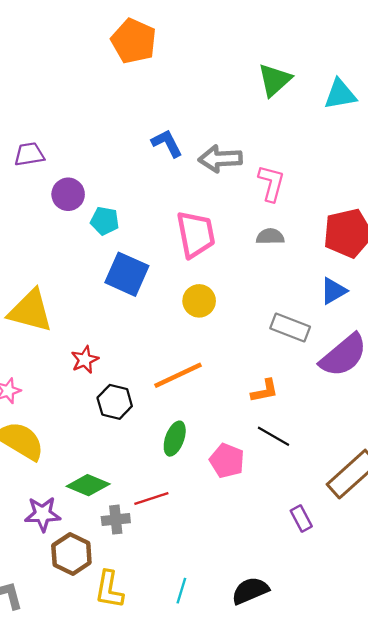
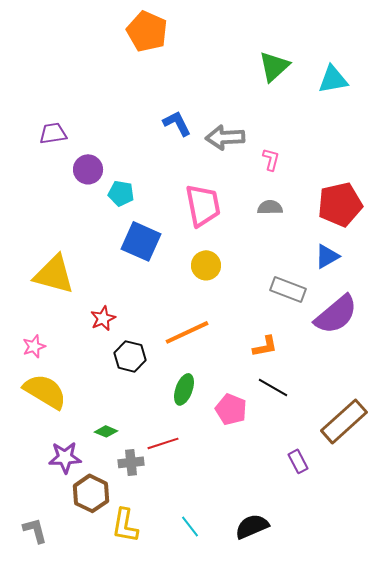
pink L-shape: (271, 183) -> (271, 159), size x0.7
green diamond: (88, 485) -> (106, 431), size x0.6
cyan line: (181, 591) -> (190, 526), turned -55

